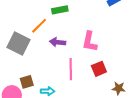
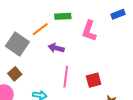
pink L-shape: (90, 42) -> (89, 31), moved
brown square: (27, 82) -> (15, 74), moved, turned -32

